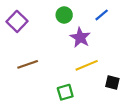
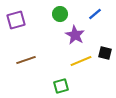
purple square: (17, 21) -> (16, 20), turned 30
black square: (112, 83) -> (105, 53), moved

